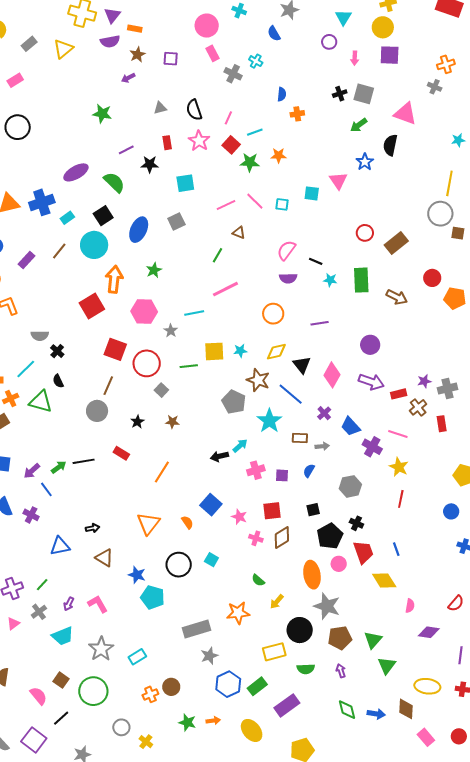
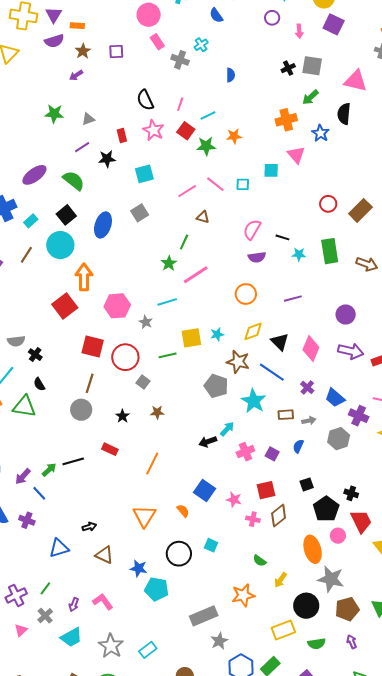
purple square: (390, 55) -> (334, 24), turned 30
cyan cross: (256, 61) -> (201, 45), turned 32
gray triangle: (160, 108) -> (88, 119), moved
orange cross: (297, 114) -> (286, 120), moved, size x1.5
green star: (154, 270) -> (169, 263), moved
purple square: (282, 475) -> (272, 454), turned 32
gray hexagon: (350, 486) -> (339, 439), moved

